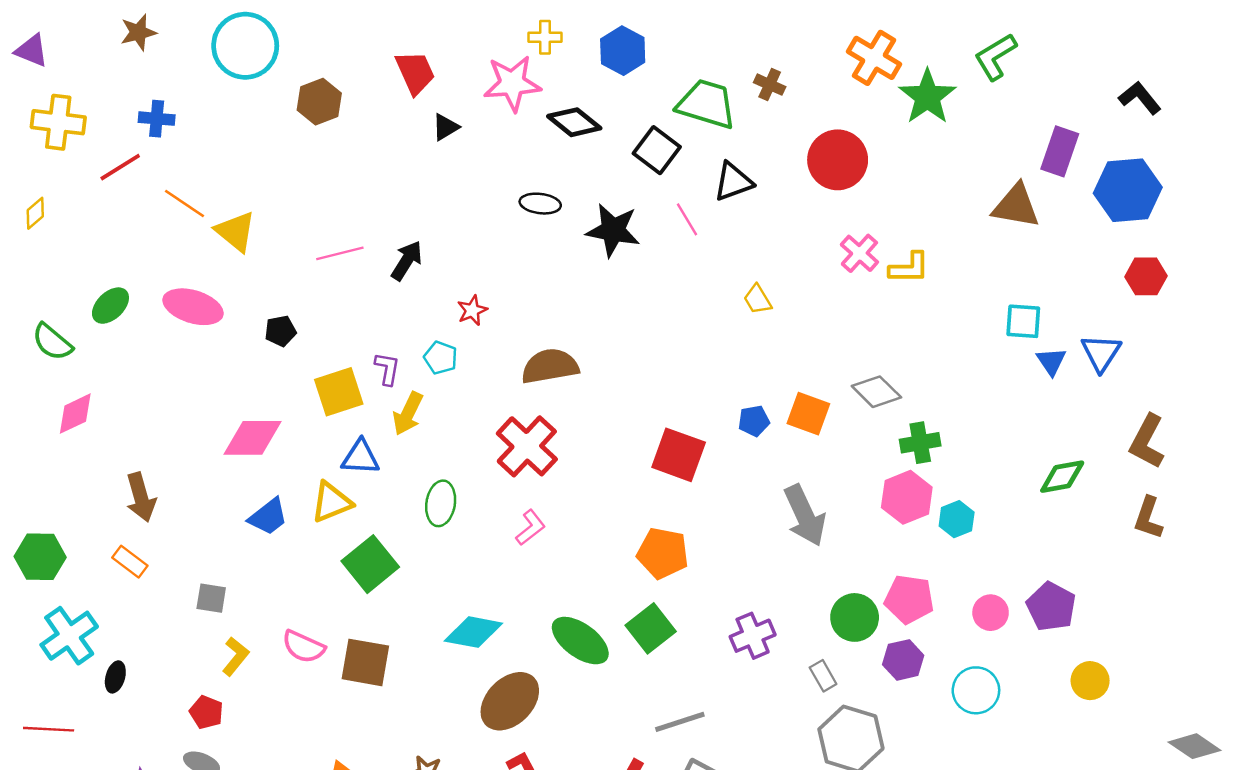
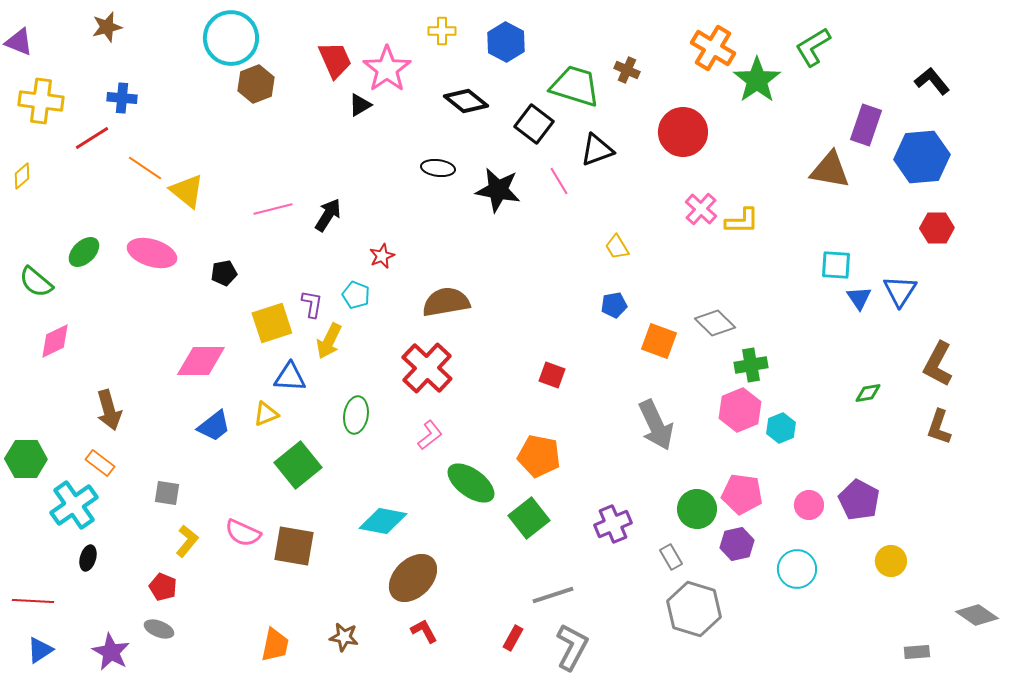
cyan circle: (245, 46) -> (231, 38), moved
pink star: (512, 83) -> (387, 69), moved, turned -30
blue pentagon: (754, 421) -> (614, 305), moved
red square: (679, 455) -> (552, 375), size x0.6
green diamond: (1062, 477) -> (868, 393), size x0.7
yellow triangle: (331, 502) -> (266, 414), size x0.7
cyan cross: (69, 636) -> (74, 505), moved
green ellipse: (580, 641) -> (471, 483), moved

